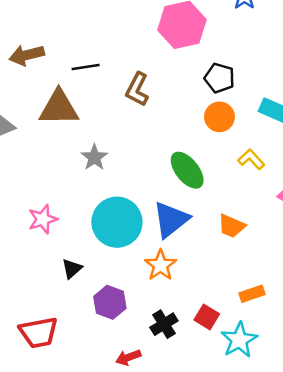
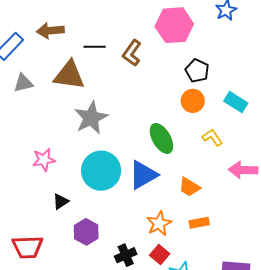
brown L-shape: (137, 89) -> (132, 53), moved
gray star: (94, 157) -> (91, 118), size x1.6
orange star: (160, 265) -> (159, 224), moved
orange rectangle: (252, 294) -> (199, 223), moved

